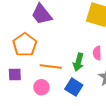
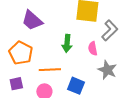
green arrow: (78, 62) -> (67, 43), moved

